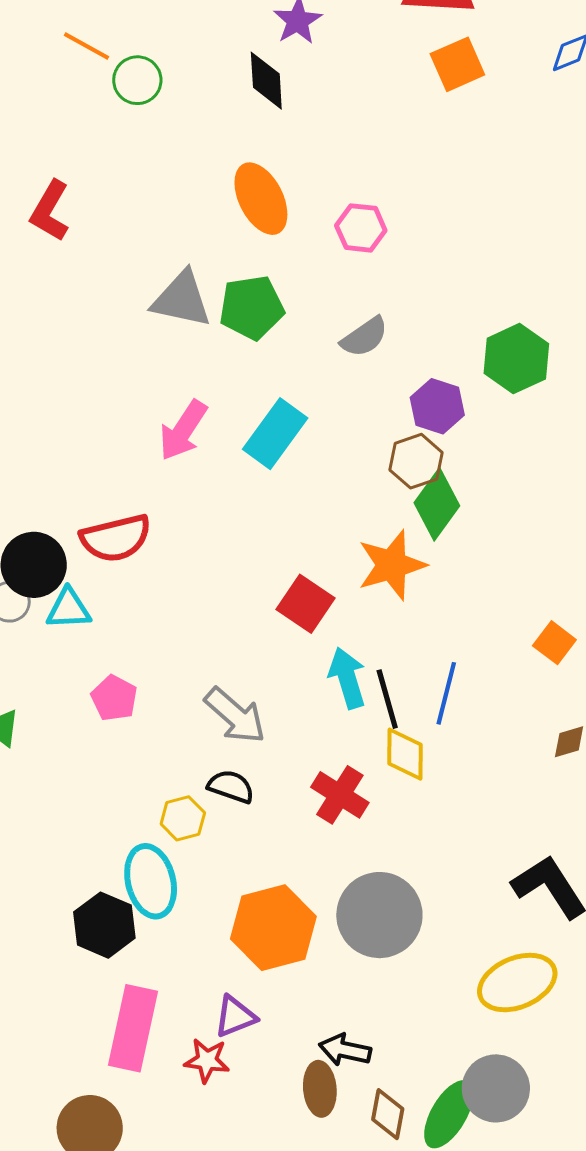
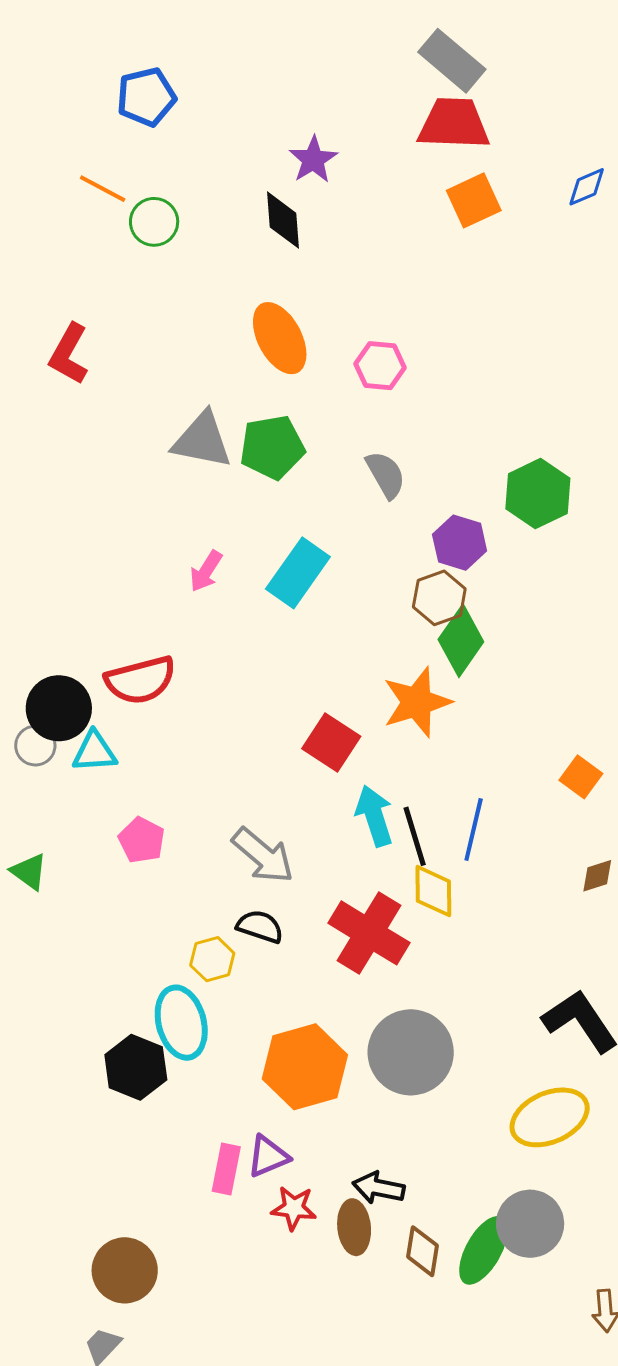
gray semicircle: (364, 337) -> (386, 475), turned -84
pink arrow: (183, 430) -> (206, 571), size x0.7
red cross: (340, 795) -> (369, 933), size x1.4
pink rectangle: (133, 1028) -> (226, 1169), moved, size x0.6
red star: (207, 1060) -> (294, 1208), moved

